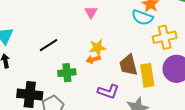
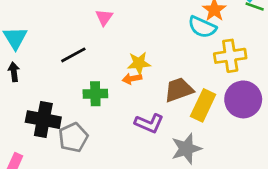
pink triangle: (91, 12) -> (104, 17), moved
brown trapezoid: (128, 65) -> (179, 90), turned 80
yellow rectangle: (147, 75) -> (203, 105), turned 30

